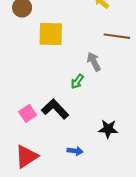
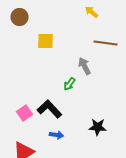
yellow square: (51, 34) -> (46, 41), size x0.7
blue arrow: (75, 151) -> (56, 135), moved

